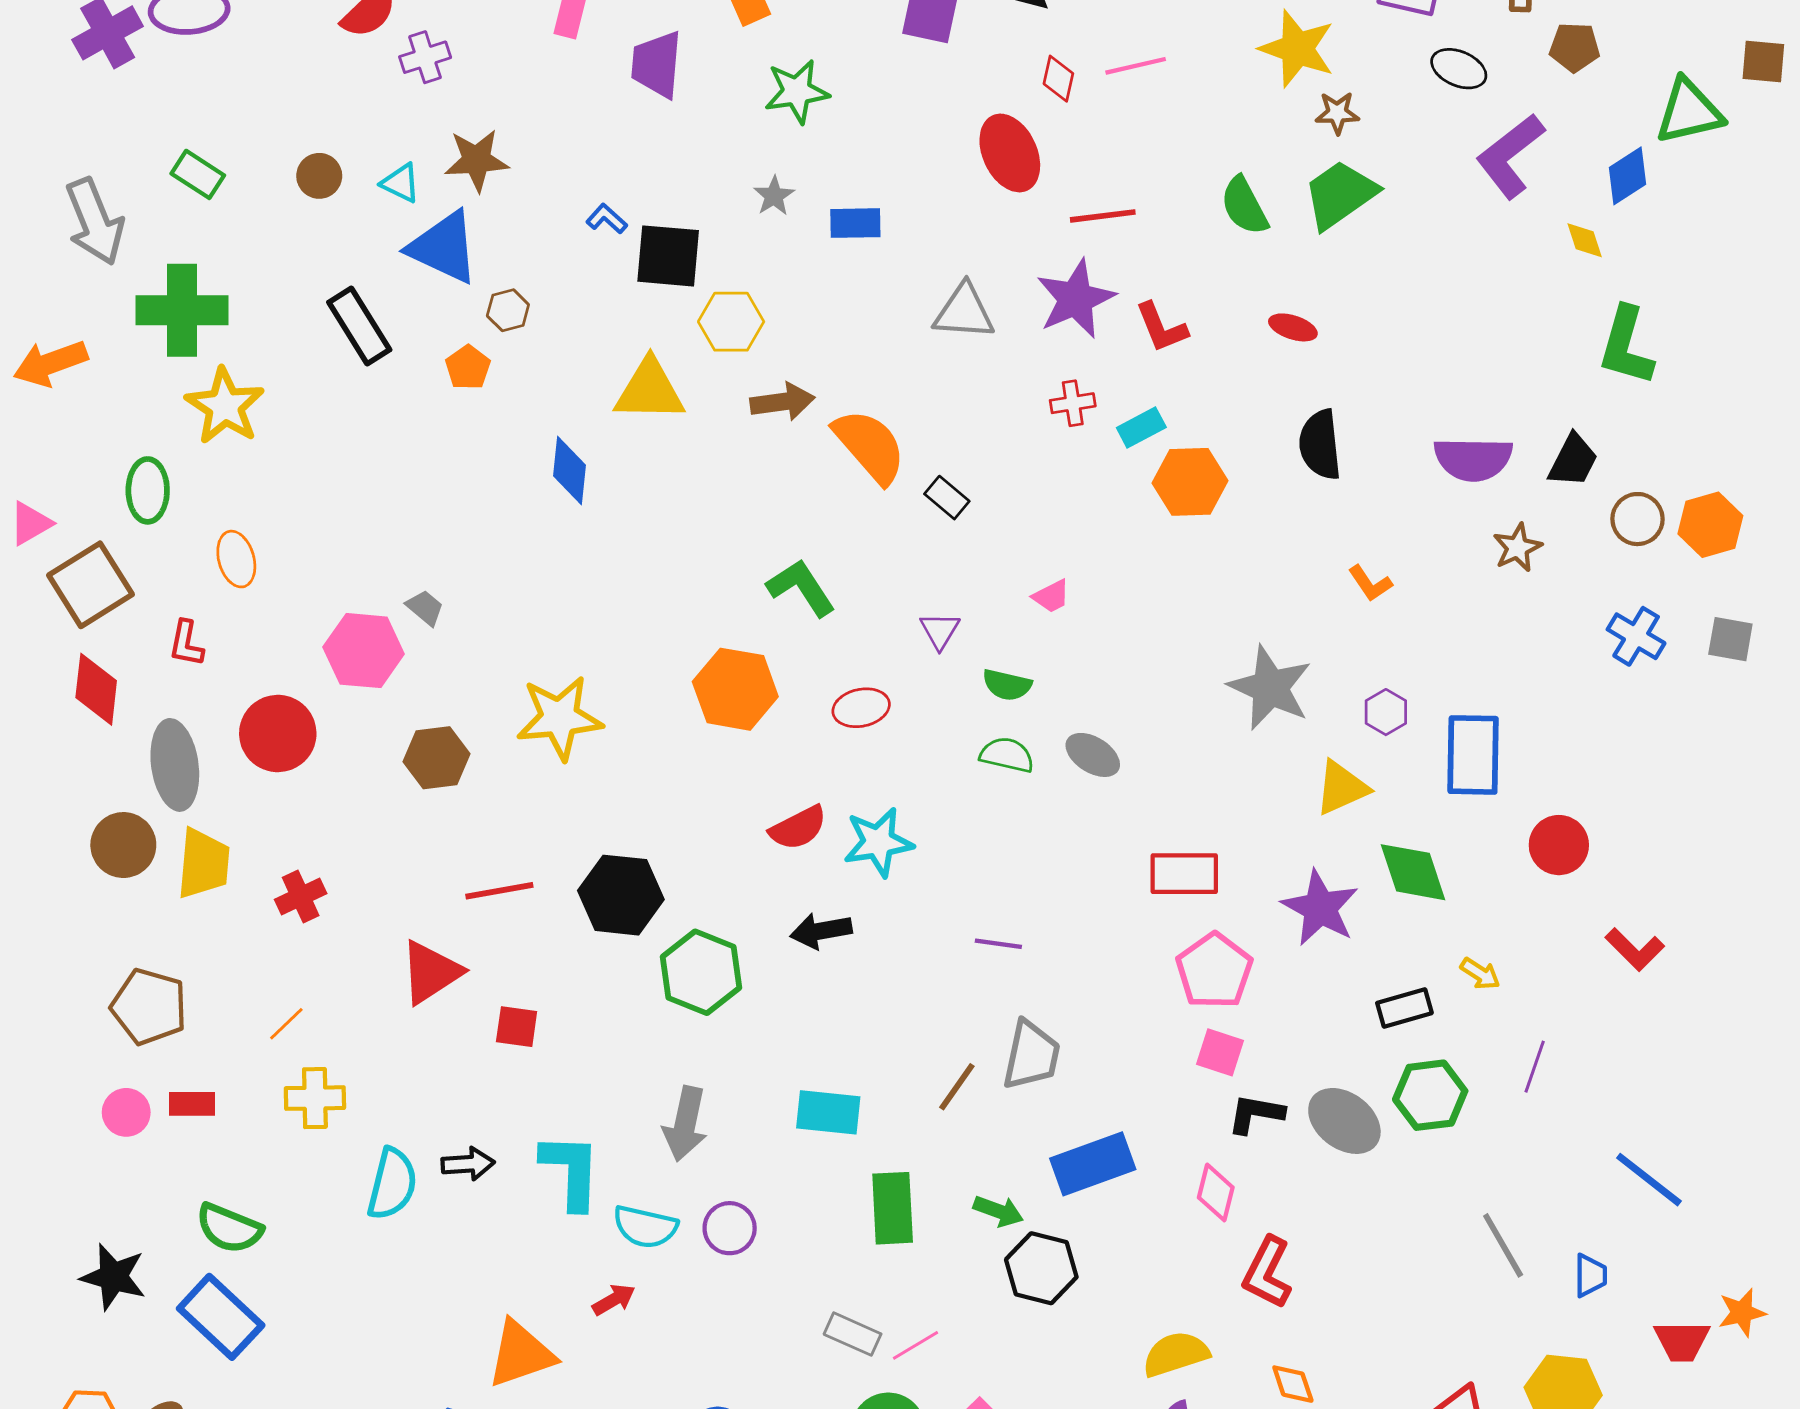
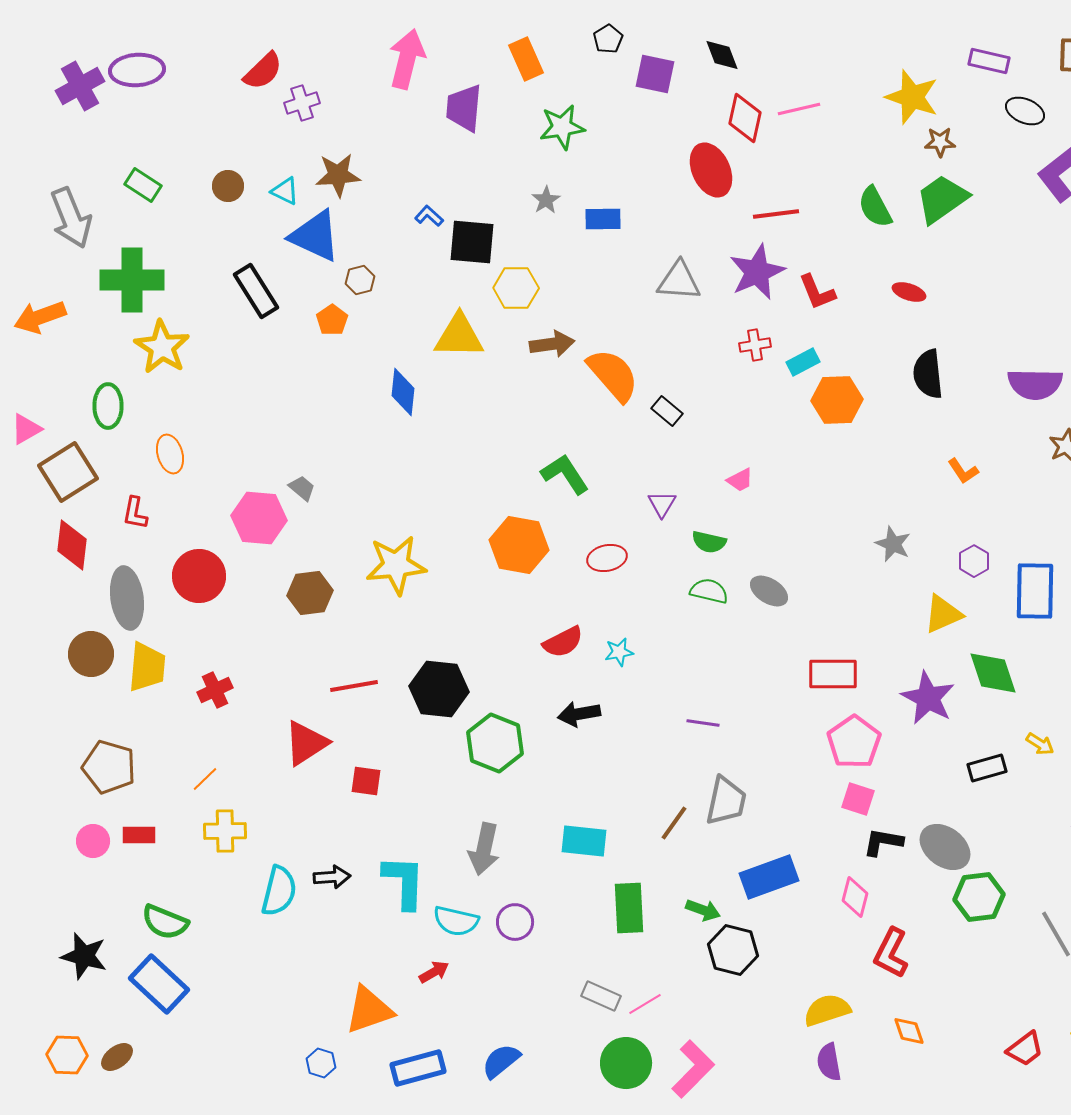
red diamond: (1058, 79) -> (745, 118), size x1.5
gray star: (1270, 688) -> (893, 544), size x0.6
cyan star: (878, 842) -> (619, 652), size x0.6
green hexagon: (1430, 1095) -> (979, 897), moved

